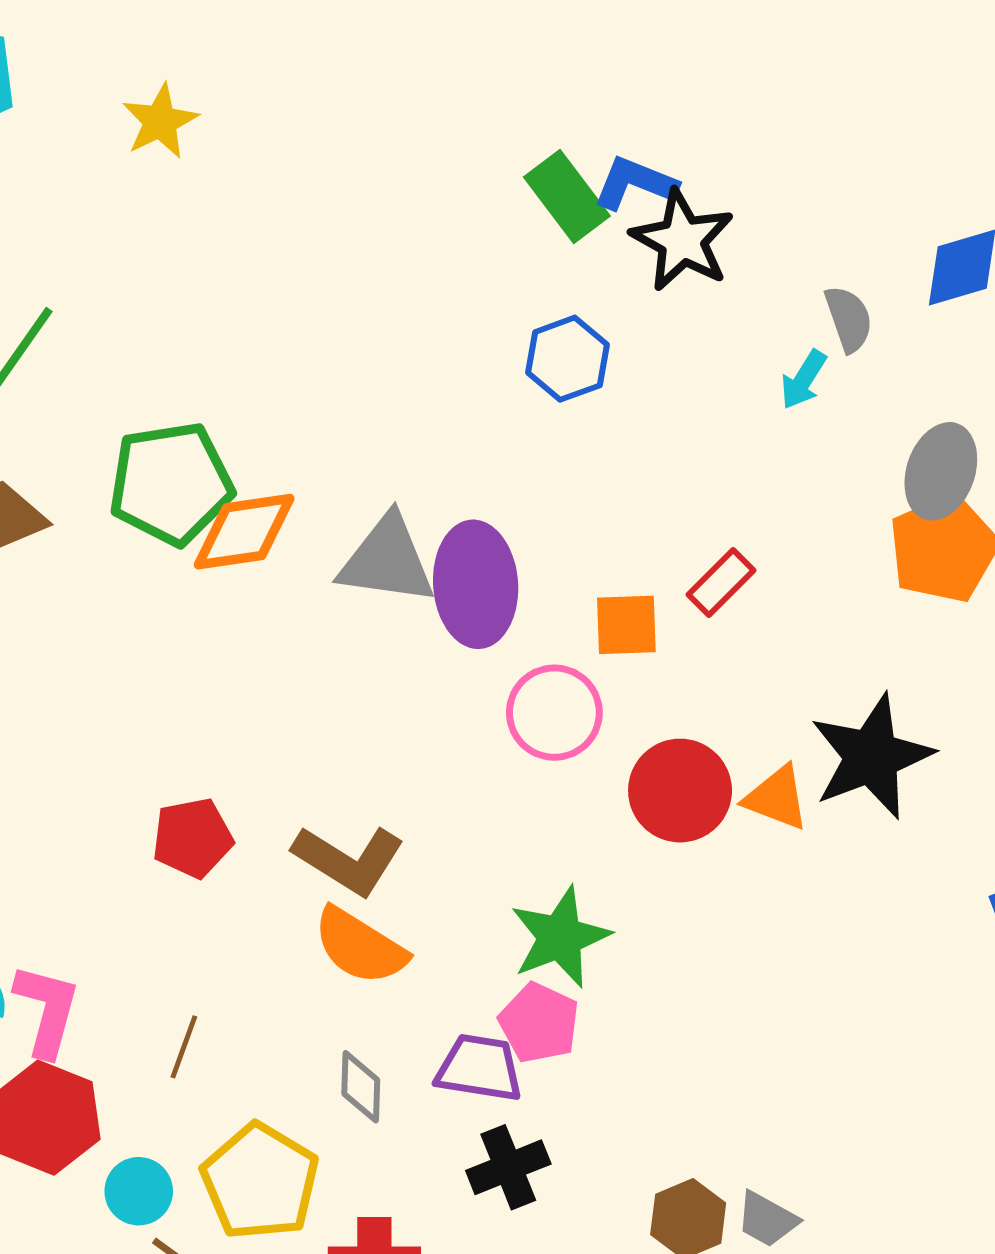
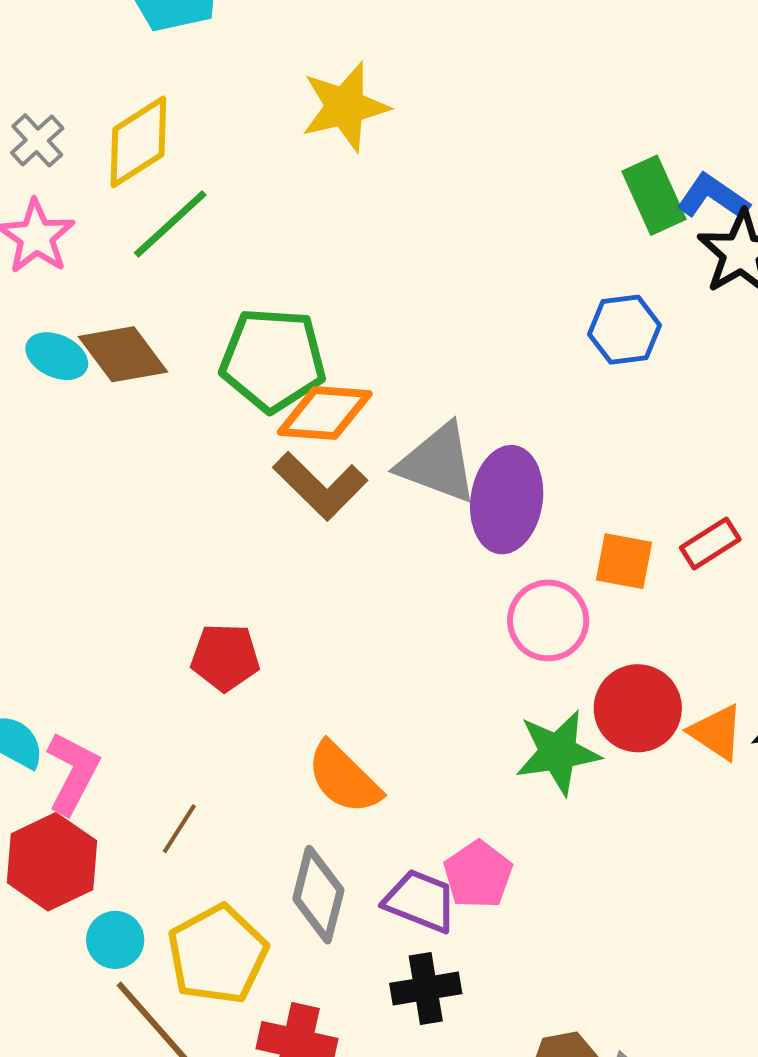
yellow star: (160, 121) -> (345, 107), moved, size x1.4
brown L-shape: (349, 860) -> (320, 486), moved
green star: (560, 937) -> (558, 752), moved
gray diamond: (361, 1087) -> (318, 895), size x1.5

